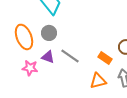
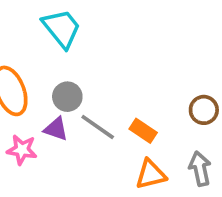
gray circle: (49, 33) -> (67, 97), moved
orange rectangle: (105, 58) -> (143, 131), moved

